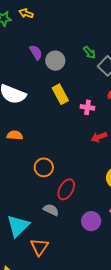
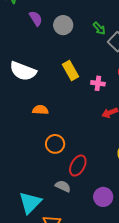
purple semicircle: (36, 52) -> (36, 18), moved
gray circle: (55, 61) -> (63, 25), moved
orange semicircle: (15, 135) -> (40, 110), moved

